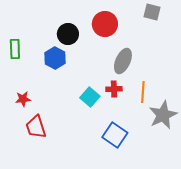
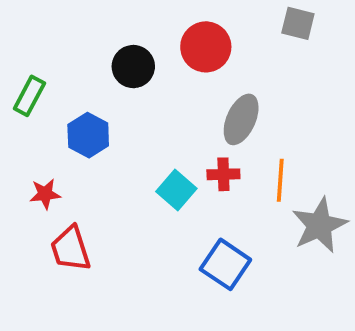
green rectangle: (15, 49) -> (29, 96), turned 30
blue hexagon: (55, 58) -> (88, 135), moved

